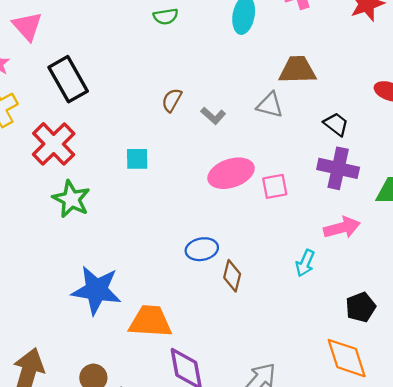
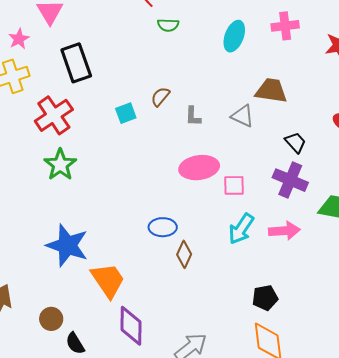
gray L-shape: (213, 116) -> (193, 116), turned 40
cyan square: (137, 159) -> (126, 113), moved, turned -30
cyan arrow: (305, 263) -> (241, 229), moved, size x1.4
black pentagon: (361, 307) -> (265, 298), moved
orange trapezoid: (150, 321) -> (108, 280), turned 42

